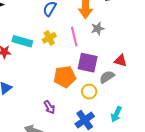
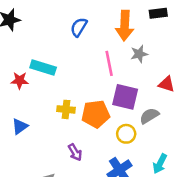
yellow cross: (49, 38) -> (66, 109), moved, turned 32
red triangle: (121, 61) -> (166, 84), moved

